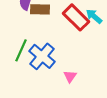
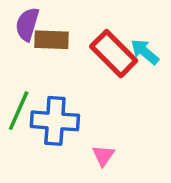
blue cross: (42, 56) -> (55, 121), turned -36

